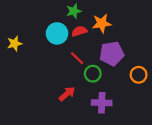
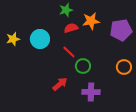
cyan circle: (57, 33) -> (40, 39), moved
purple pentagon: (112, 54) -> (121, 30), moved

